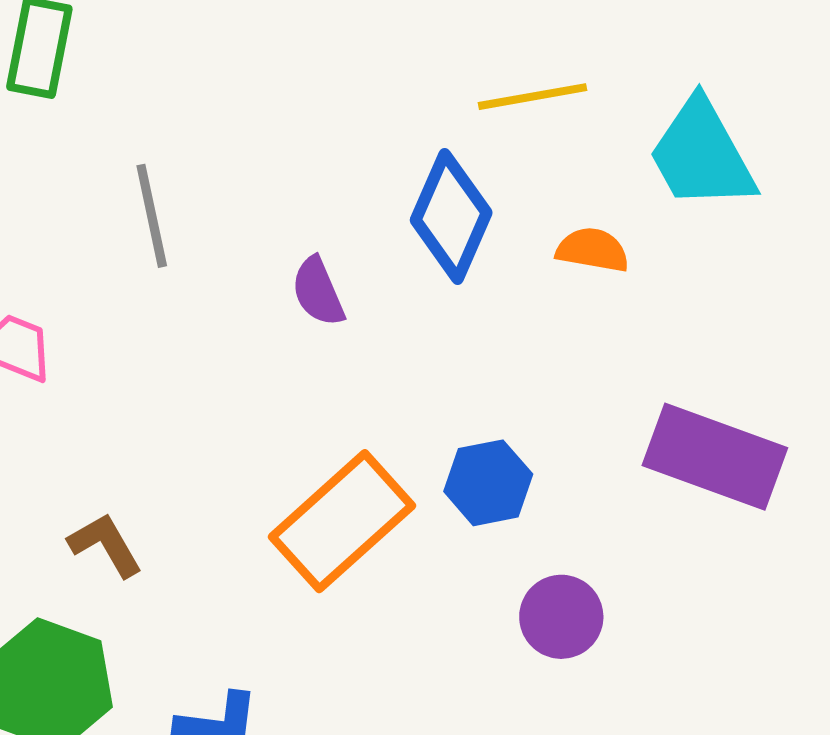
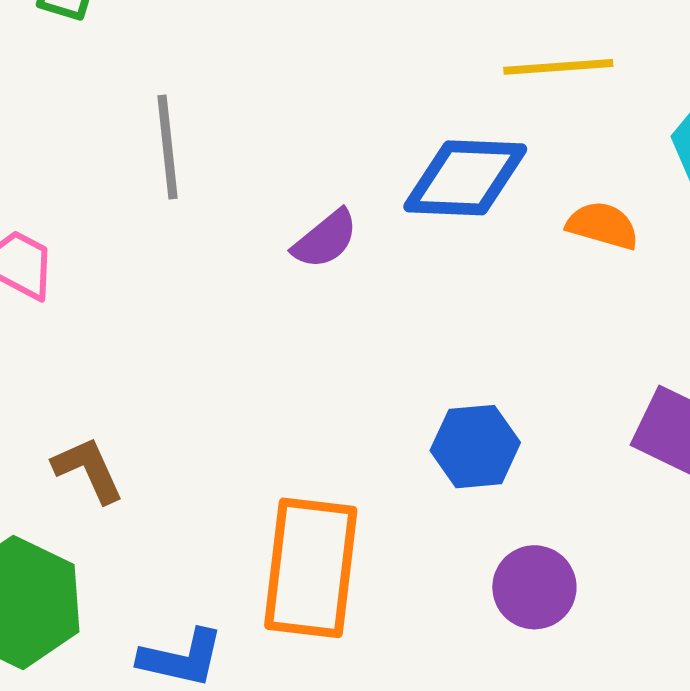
blue diamond: (451, 216) -> (465, 178), turned 63
purple semicircle: (318, 292) -> (325, 239), turned -112
orange rectangle: (342, 521) -> (311, 568), moved, turned -47

